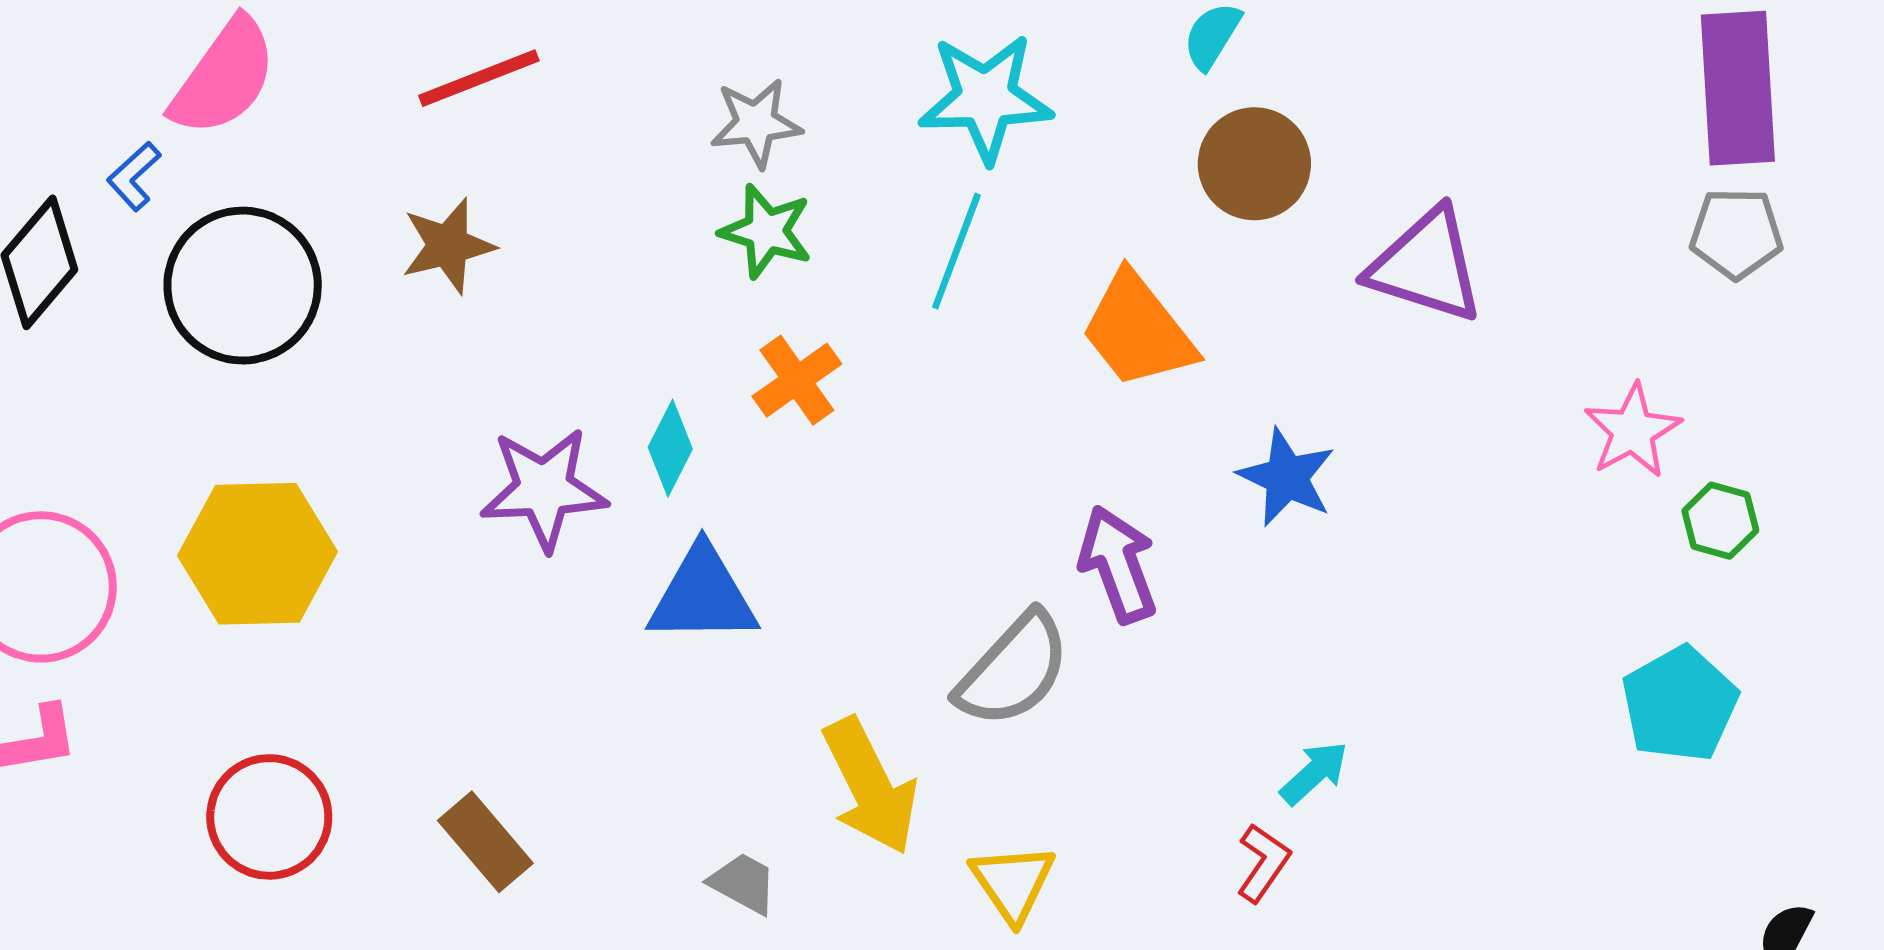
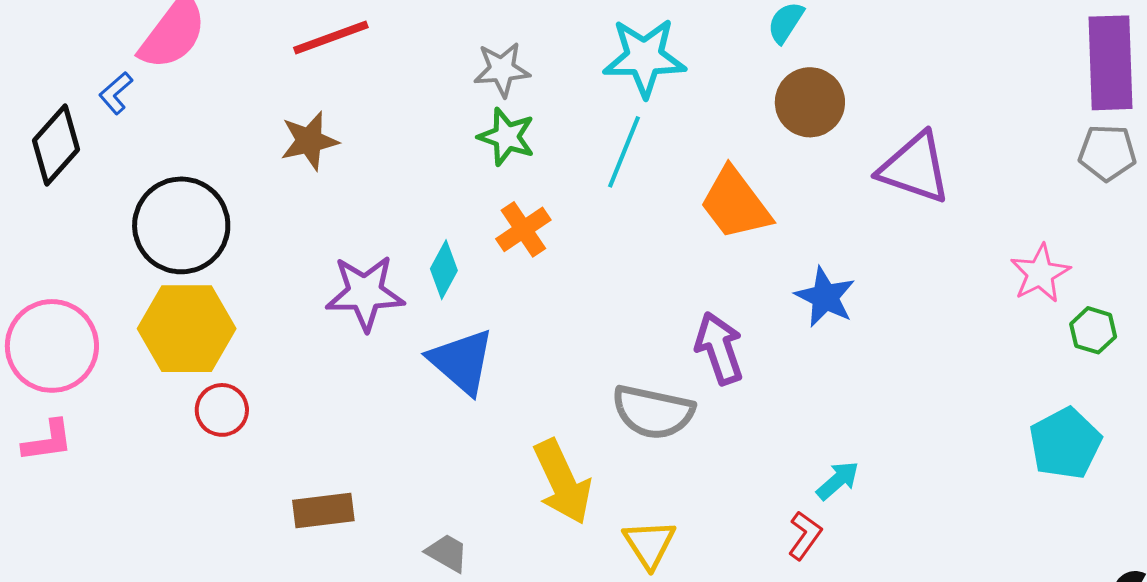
black circle: (243, 286) -> (181, 225), moved
blue triangle: (703, 595) -> (462, 361), turned 40
gray semicircle: (1013, 670) -> (653, 412), turned 58
red circle: (269, 817) -> (222, 410), moved, size x0.7
brown rectangle: (485, 842) -> (323, 511), turned -58
gray trapezoid: (743, 883) -> (447, 553), moved

